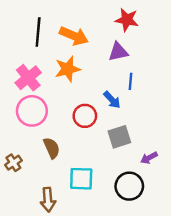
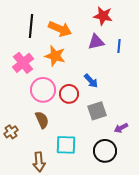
orange star: (68, 69) -> (55, 56), turned 30
blue line: (130, 81) -> (119, 46), moved
pink circle: (32, 111) -> (43, 90), moved

